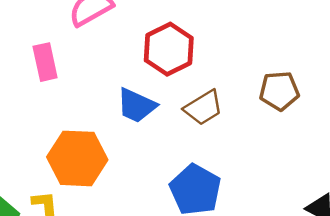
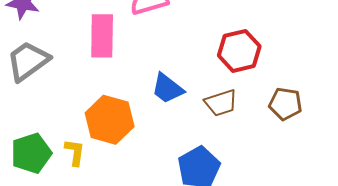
red hexagon: (169, 49) -> (239, 51), moved
pink rectangle: (45, 62) -> (102, 36), size x1.4

